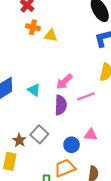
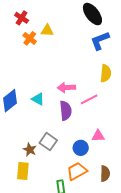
orange cross: (33, 27) -> (30, 38), turned 32
yellow triangle: (51, 36) -> (47, 30), moved
pink arrow: (64, 82) -> (66, 88), turned 48

